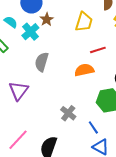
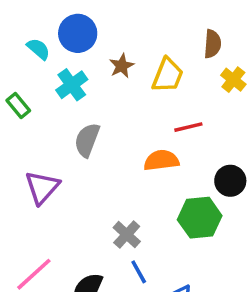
brown star: (47, 19) -> (122, 66), moved
cyan semicircle: (11, 22) -> (38, 49), moved
blue line: (93, 127) -> (139, 272), moved

